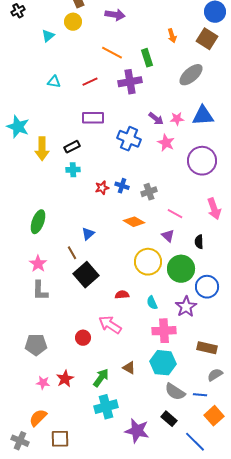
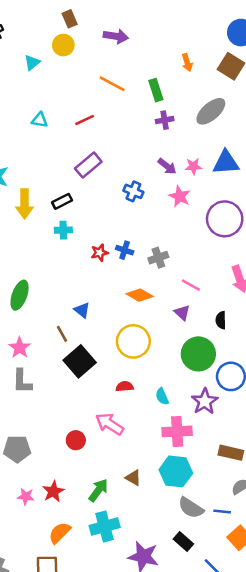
purple cross: (130, 82) -> (165, 120), moved, size x0.6
purple rectangle: (93, 118) -> (88, 165), turned -40
blue cross: (129, 139) -> (133, 191), size x0.7
blue triangle: (88, 234) -> (82, 310), turned -40
yellow circle: (148, 262) -> (133, 341), moved
orange semicircle: (38, 418) -> (60, 533), moved

